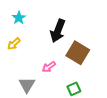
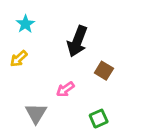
brown square: (78, 53) -> (104, 71), size x0.6

